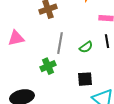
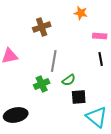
green semicircle: (86, 47) -> (69, 80), moved

